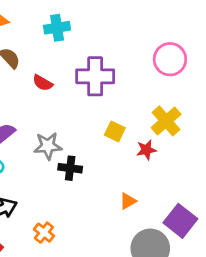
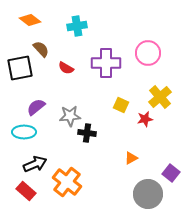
pink circle: (170, 59) -> (148, 53), moved
purple square: (180, 221) -> (171, 173), size x0.7
orange cross: (44, 233) -> (67, 182), size x1.8

